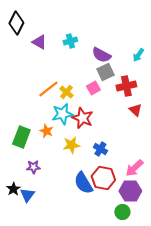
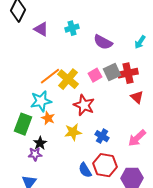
gray square: (105, 72) -> (112, 72), moved
yellow cross: (66, 92) -> (68, 79), size x1.5
cyan star: (62, 114) -> (41, 101), moved
pink arrow: (134, 168) -> (137, 138), moved
blue semicircle: (83, 183) -> (85, 170), size x0.7
black star: (13, 189) -> (40, 143), moved

